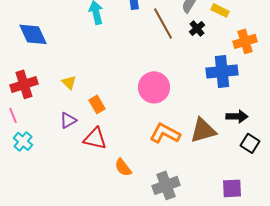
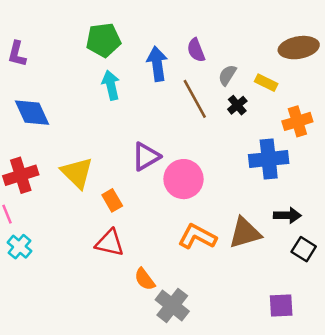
yellow triangle: (69, 82) -> (77, 173), size x1.8
purple triangle: (68, 120) -> (146, 156), moved, size x1.4
gray cross: (166, 185) -> (172, 305), moved, turned -32

